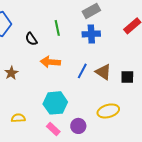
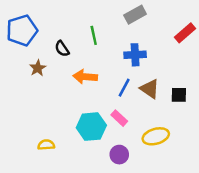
blue cross: (91, 34) -> (135, 55), moved
brown star: (11, 73) -> (38, 68), moved
pink rectangle: (53, 129) -> (119, 118), moved

